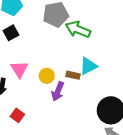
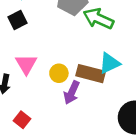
brown rectangle: (73, 75) -> (91, 74), size x1.6

